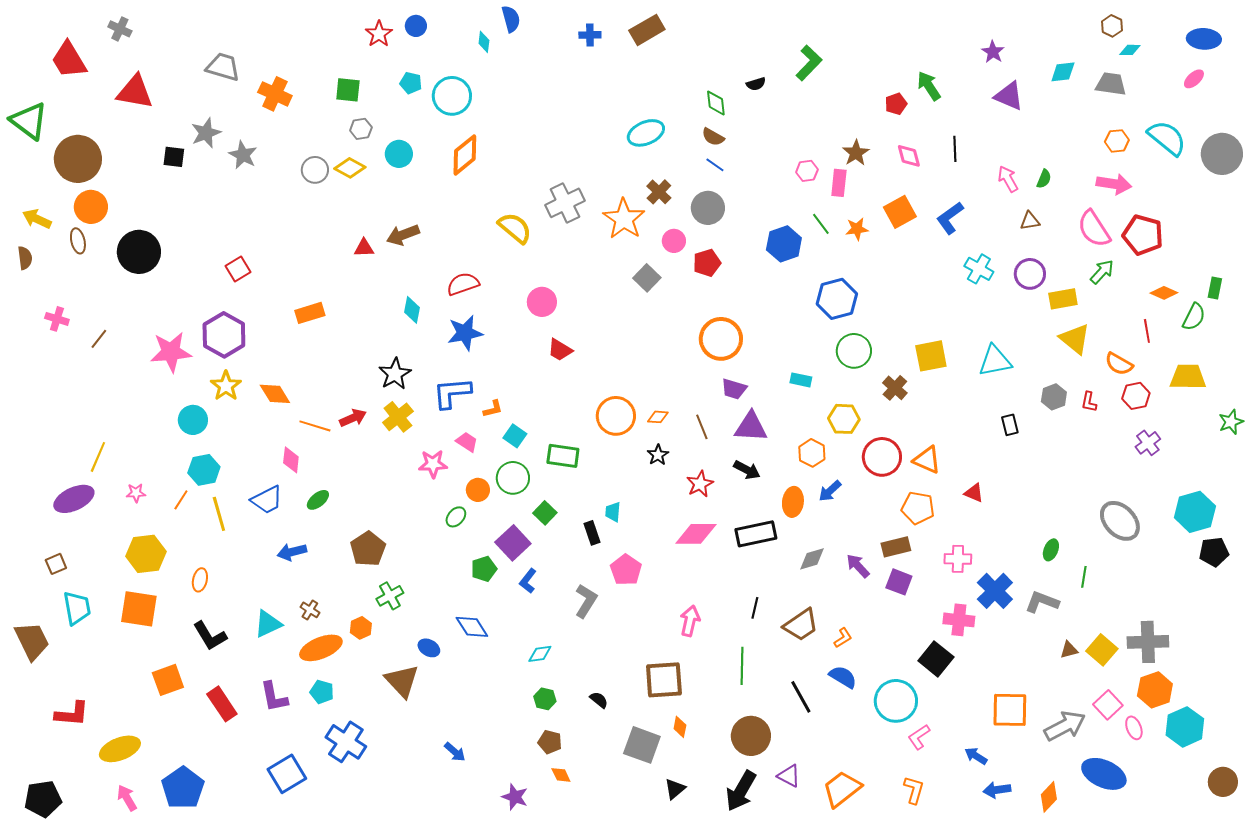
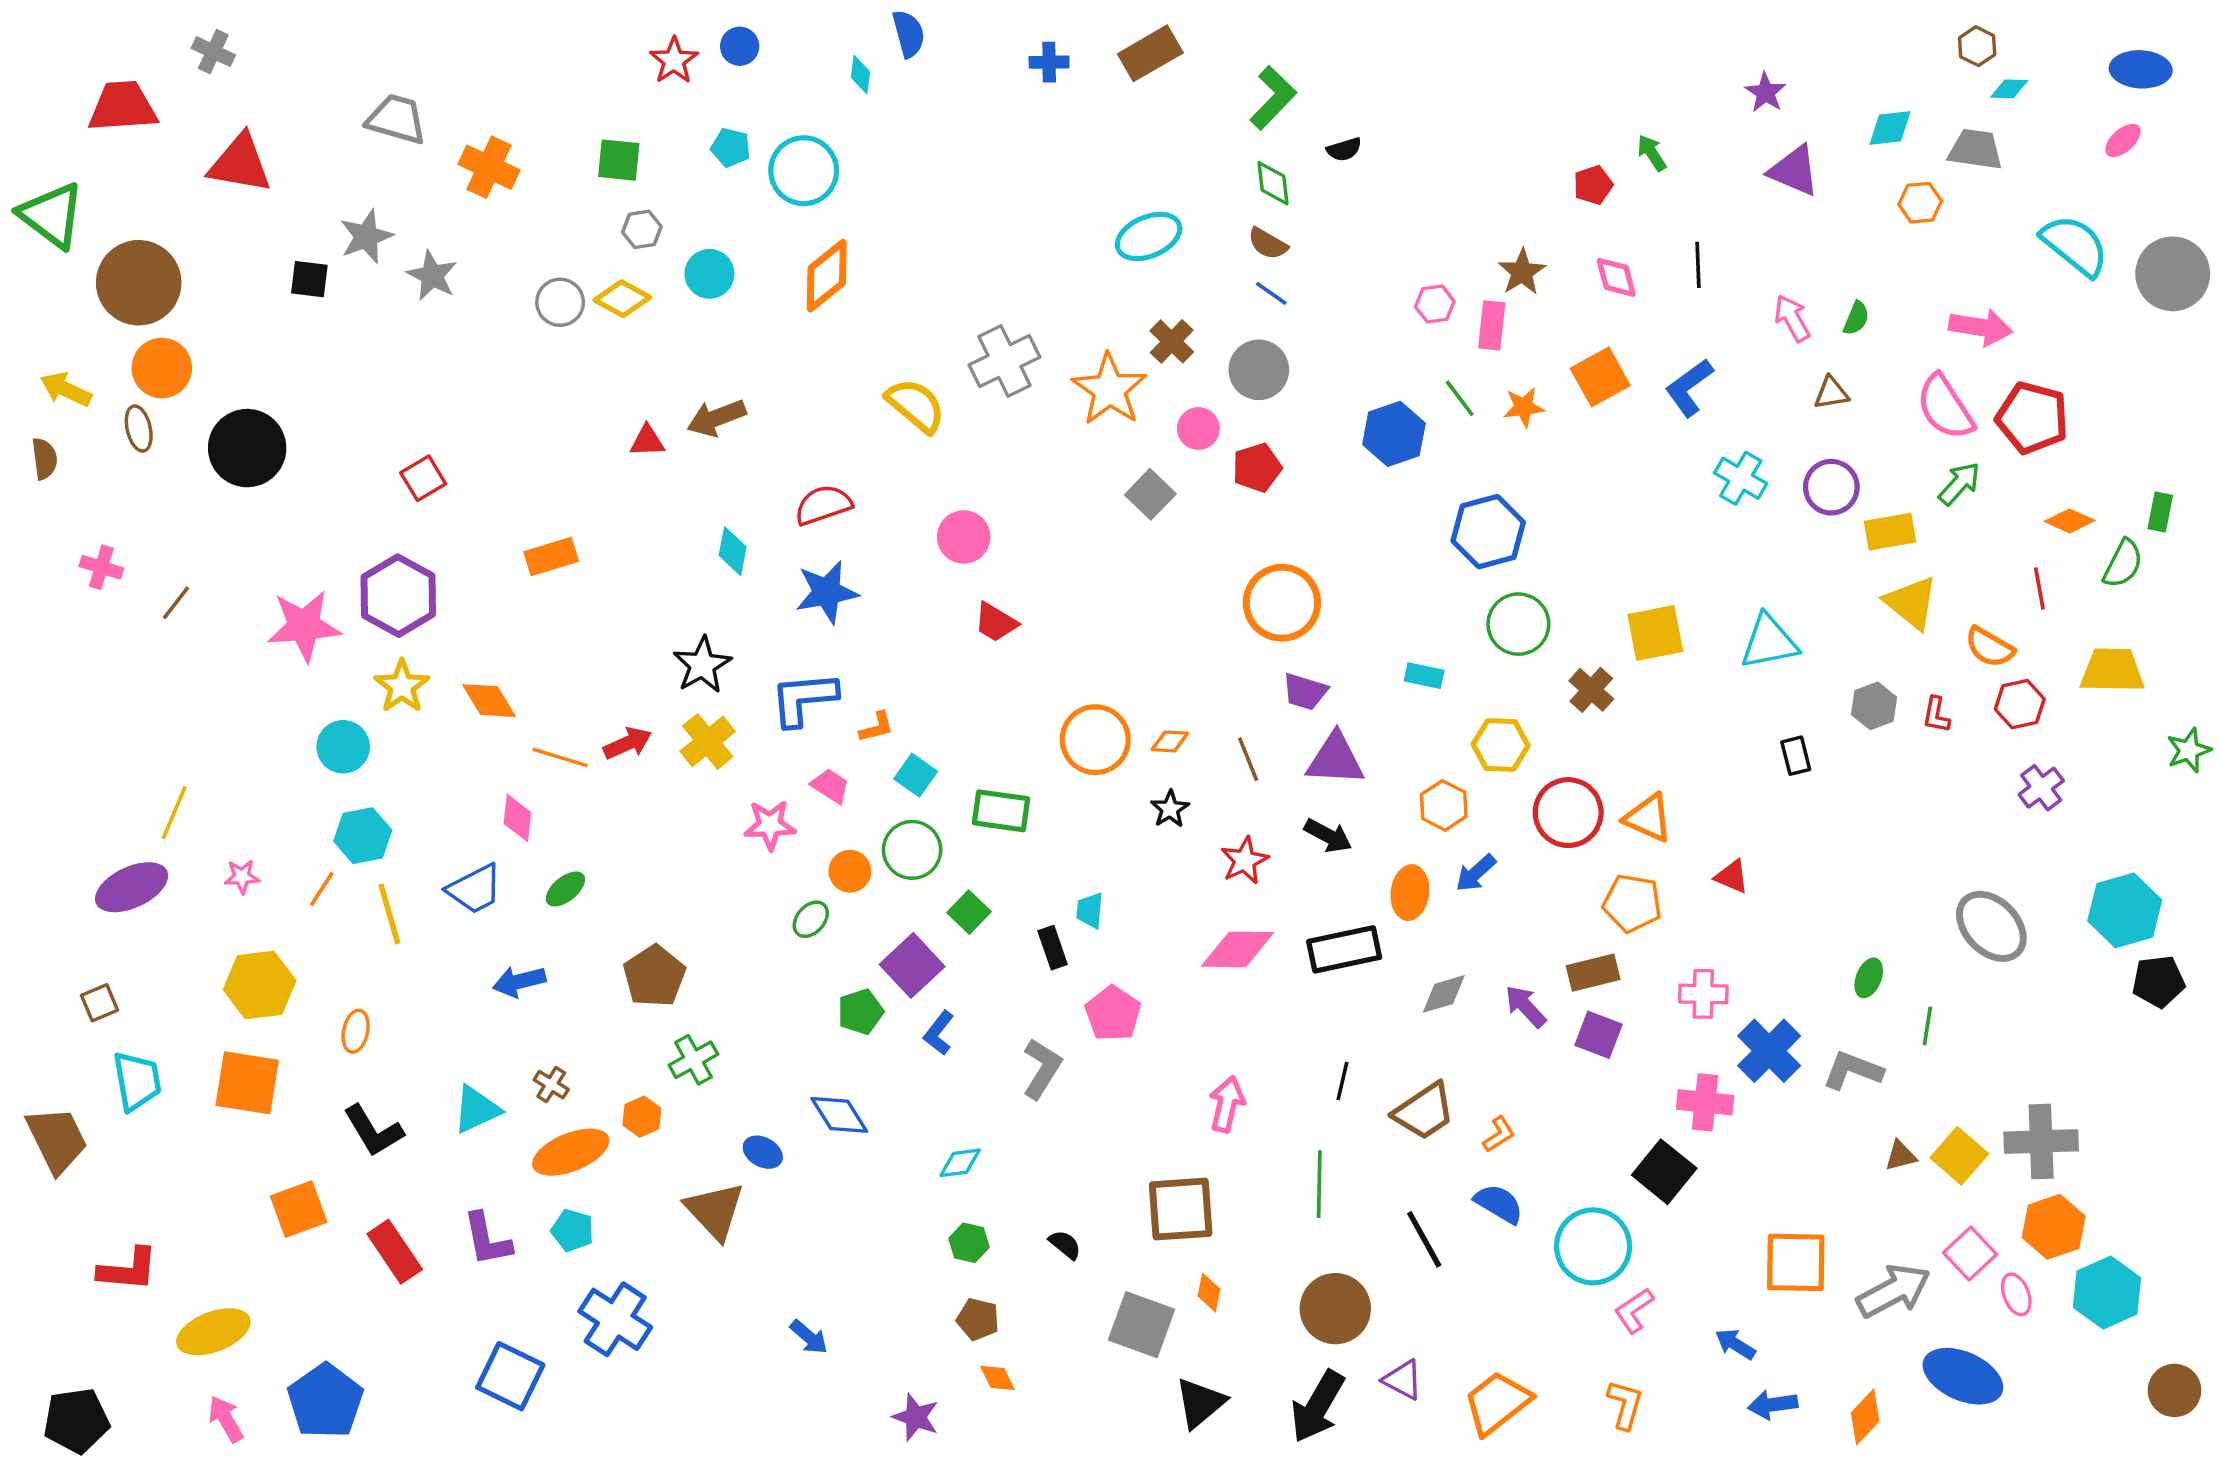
red trapezoid: (69, 60) -> (123, 107), turned 117
green L-shape: (809, 63) -> (1273, 98), moved
green arrow: (929, 86) -> (1652, 153), size x0.7
orange hexagon: (1117, 141) -> (1920, 203), moved
blue square: (287, 774) -> (510, 1376), turned -33
black triangle: (675, 789) -> (1200, 1403), size x1.4

